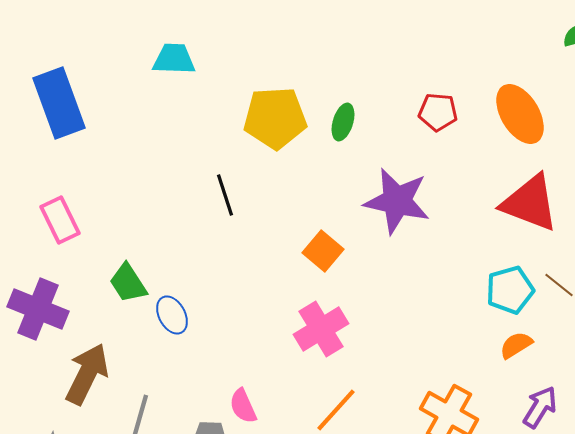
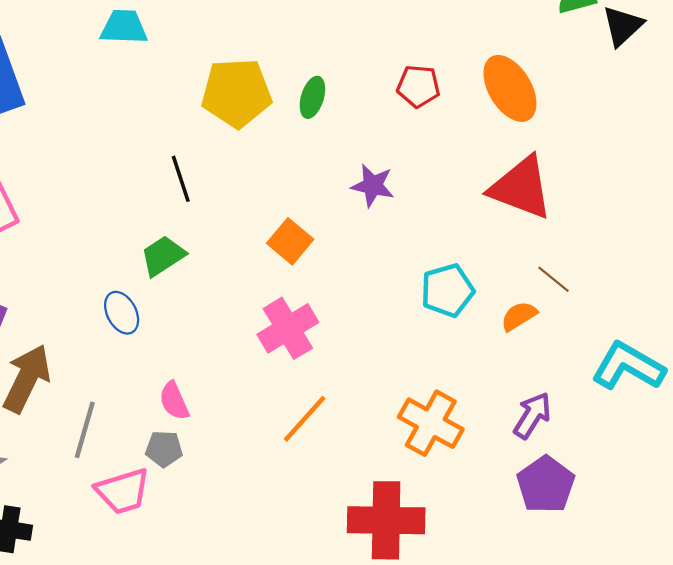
purple star: (397, 201) -> (373, 186), size x0.6
green trapezoid: (128, 283) -> (163, 256), moved, turned 90
cyan pentagon: (510, 290) -> (447, 290), moved
orange semicircle: (516, 345) -> (519, 316), moved
pink semicircle: (243, 406) -> (174, 401), moved

